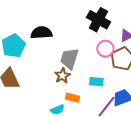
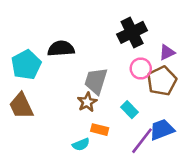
black cross: (98, 20) -> (132, 32), turned 35
cyan rectangle: (96, 82) -> (130, 110), turned 40

